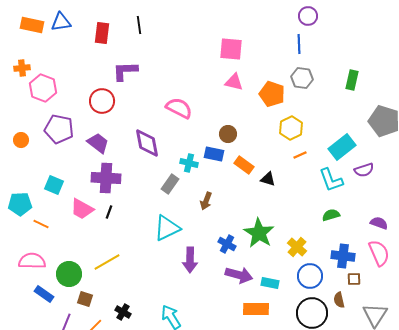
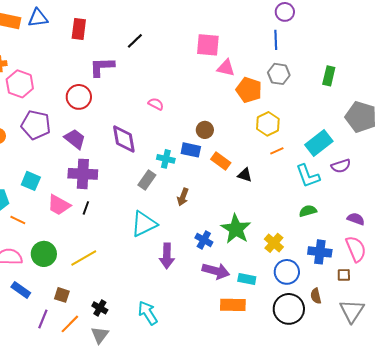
black line: (139, 25) -> (135, 41), moved, turned 54
pink triangle: (234, 82) -> (226, 68), moved
pink semicircle: (179, 108) -> (156, 104), size x0.6
green circle: (69, 274) -> (44, 254), moved
brown square: (354, 279) -> (344, 275), moved

